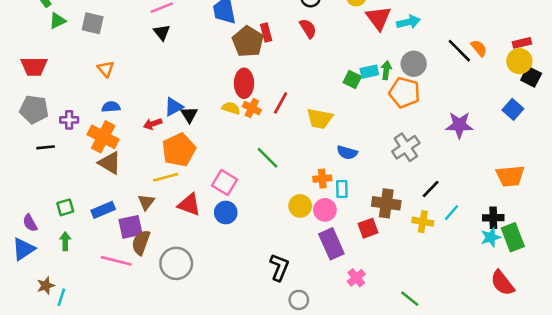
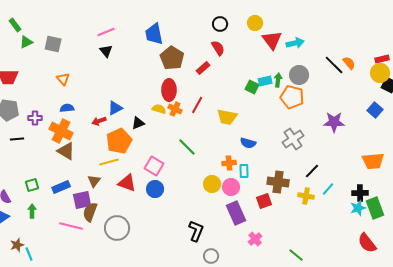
red rectangle: (266, 32) -> (203, 68), moved, turned 64
black triangle: (189, 115) -> (138, 123), moved, turned 40
cyan line: (61, 297) -> (29, 254), turned -40

